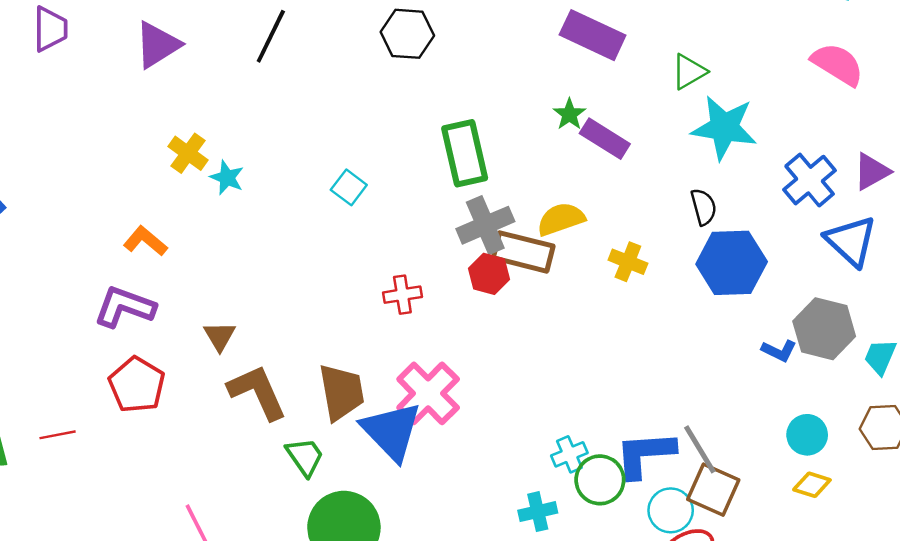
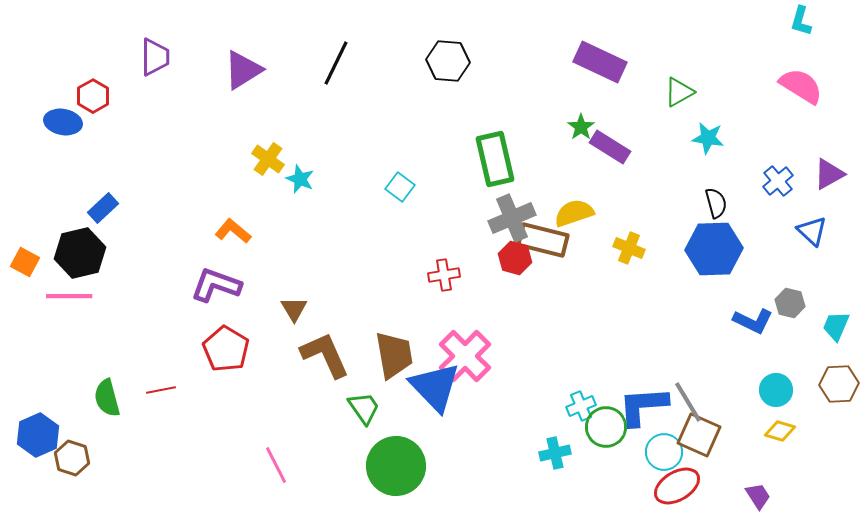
cyan star: (724, 128) -> (708, 138), size x0.6
blue cross: (810, 180) -> (778, 181), size x0.7
black semicircle: (704, 207) -> (716, 203), moved
blue triangle: (851, 241) -> (812, 231), size x0.7
gray hexagon: (824, 329) -> (790, 303), size x0.6
blue L-shape: (779, 351) -> (753, 321), size x1.4

